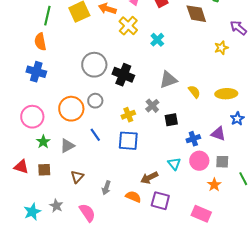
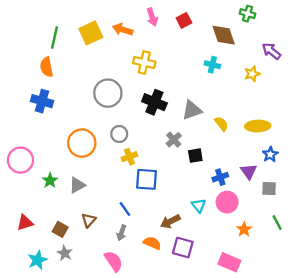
yellow cross: (128, 26) -> (144, 62), moved, turned -30
cyan cross: (157, 40) -> (212, 65), moved, turned -32
black cross: (123, 75) -> (154, 102), moved
gray circle: (95, 101) -> (119, 134), moved
yellow cross: (128, 115) -> (129, 157), moved
pink circle: (32, 117) -> (20, 160), moved
purple triangle: (218, 134) -> (249, 171), turned 35
blue line: (95, 135) -> (125, 209), moved
gray square: (222, 162) -> (269, 188), moved
red triangle: (21, 167) -> (25, 223), moved, turned -35
brown square: (44, 170) -> (60, 229), moved, turned 32
pink semicircle: (87, 213) -> (114, 261), moved

